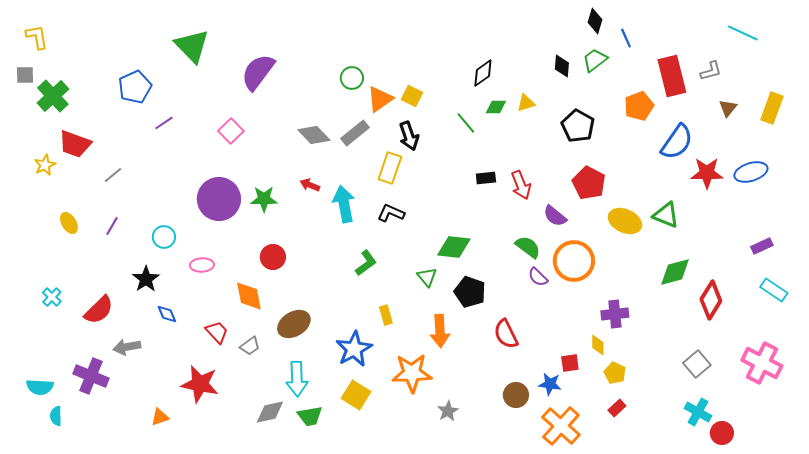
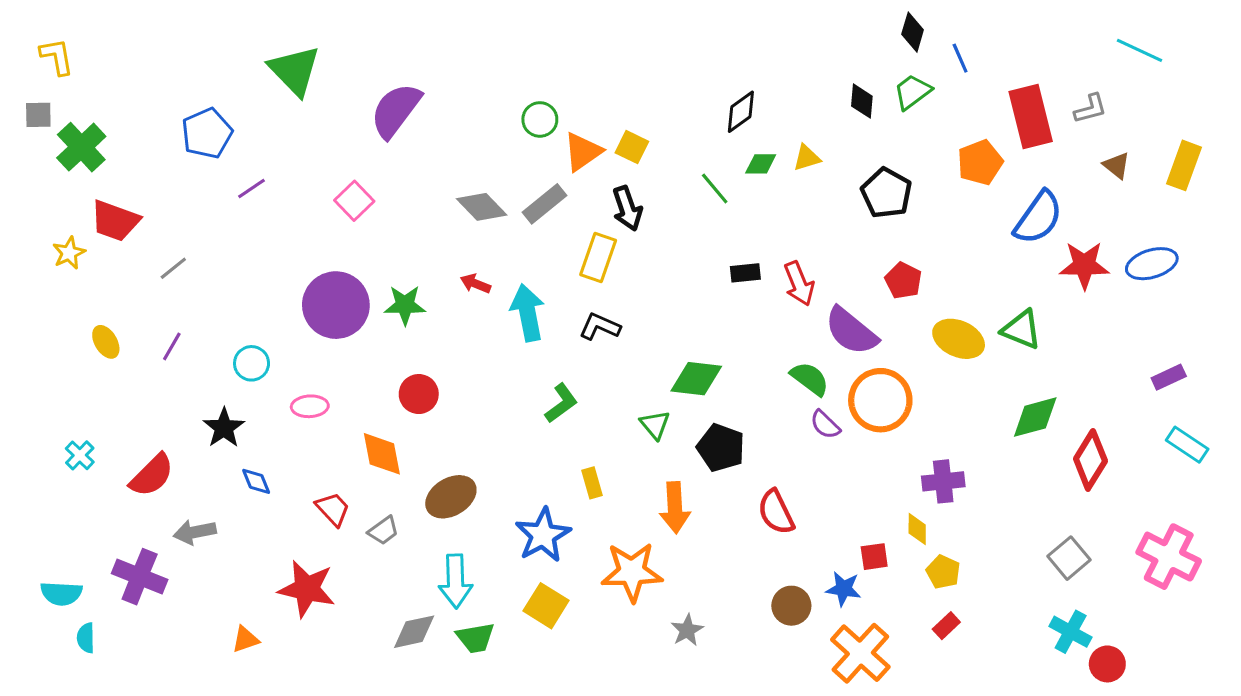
brown triangle: (728, 108) -> (1117, 165), turned -30
red pentagon: (589, 183) -> (903, 281), size x0.7
purple semicircle: (555, 216) -> (851, 331), size x1.5

